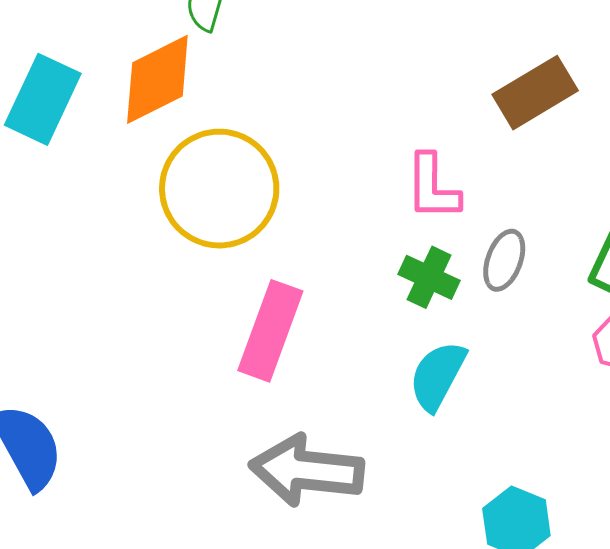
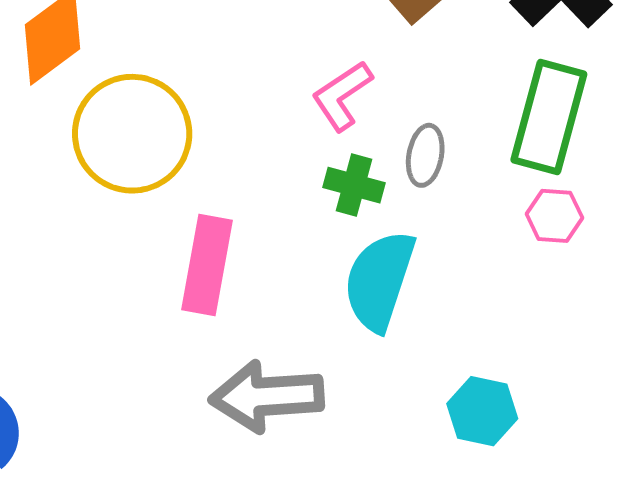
pink L-shape: (433, 187) -> (342, 96), turned 66
cyan semicircle: (438, 376) -> (379, 281), size x1.4

